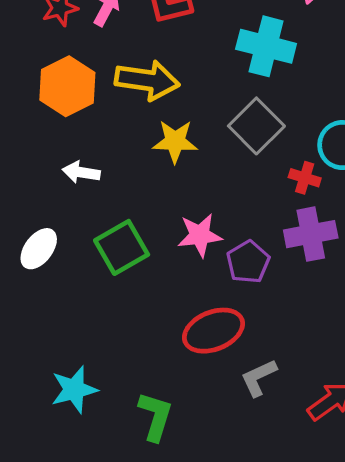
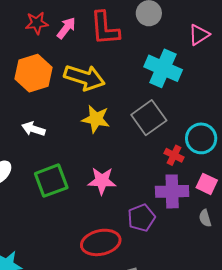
purple pentagon: (248, 262) -> (141, 218), moved

